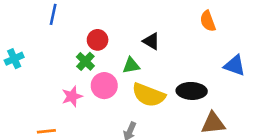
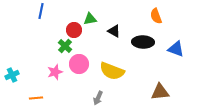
cyan cross: (14, 59) -> (12, 75), moved
green triangle: (131, 65) -> (90, 19), moved
black ellipse: (192, 91) -> (143, 42), moved

